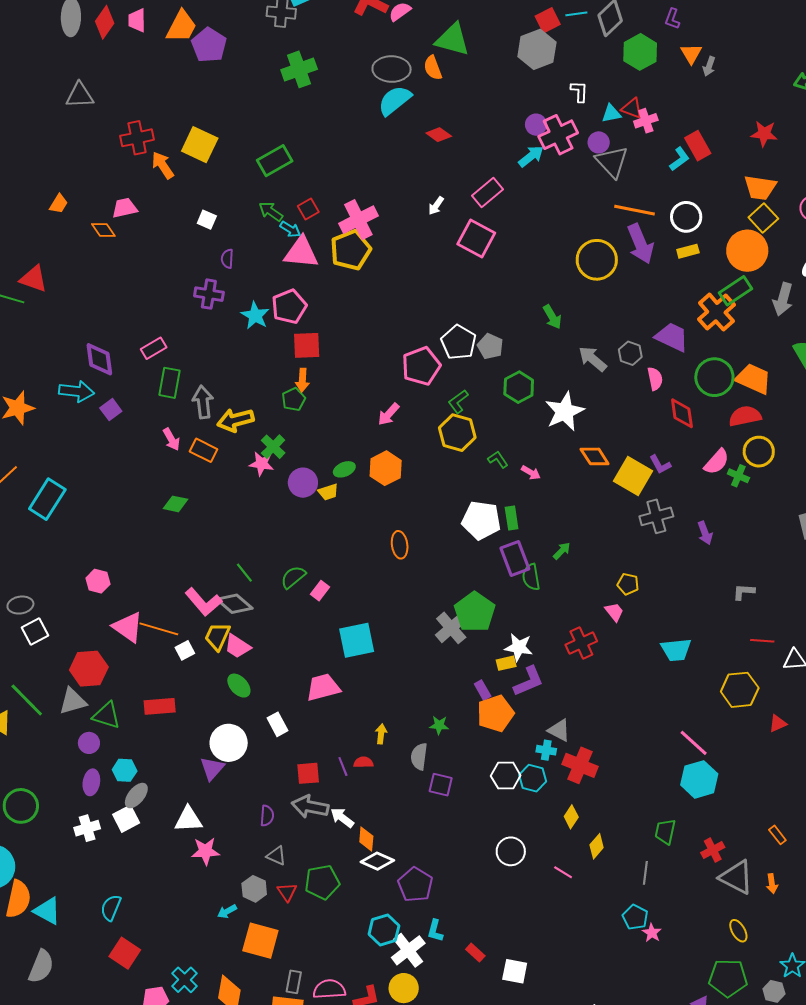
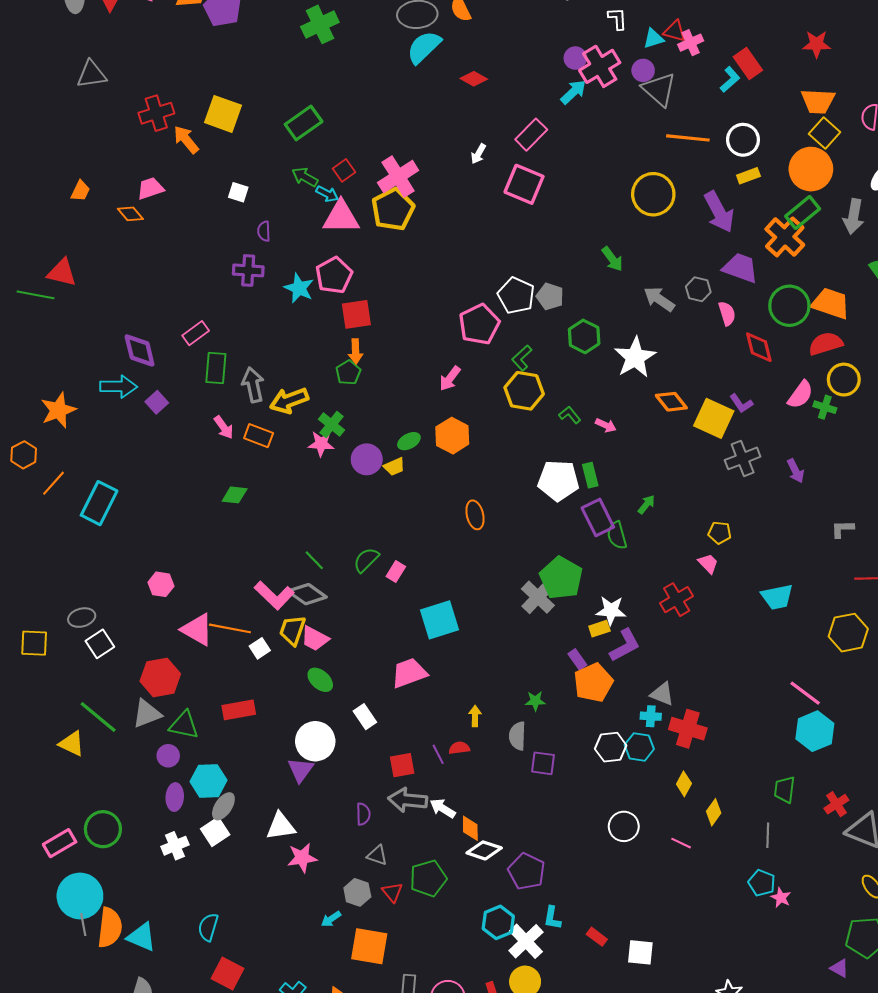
purple arrow: (640, 244) -> (719, 212), moved
cyan hexagon: (125, 770) -> (209, 781), size x1.4

